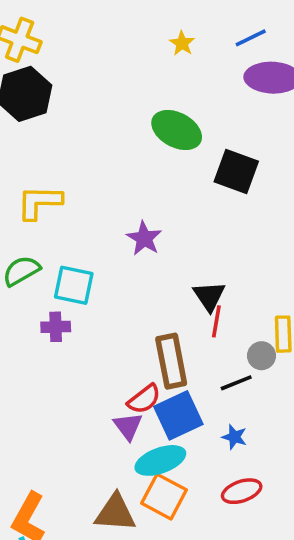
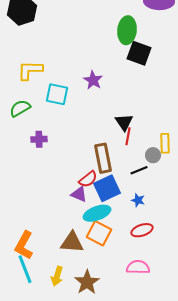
green ellipse: (177, 130) -> (127, 30), moved, turned 68
purple star: (144, 238) -> (93, 80), moved
cyan square: (74, 285) -> (57, 94), moved
purple triangle: (128, 426) -> (79, 194), turned -30

